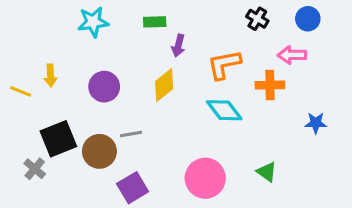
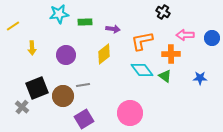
blue circle: (308, 19) -> (212, 38), moved
green rectangle: (155, 22) -> (85, 22), moved
purple arrow: (178, 46) -> (113, 29), turned -96
yellow line: (20, 91) -> (13, 26), moved, turned -56
green triangle: (267, 172) -> (165, 76), moved

